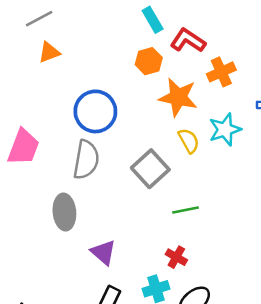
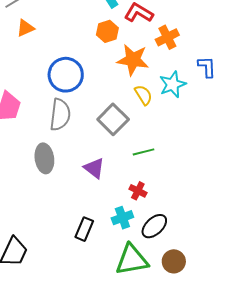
purple triangle: (103, 252) -> (94, 168), moved

